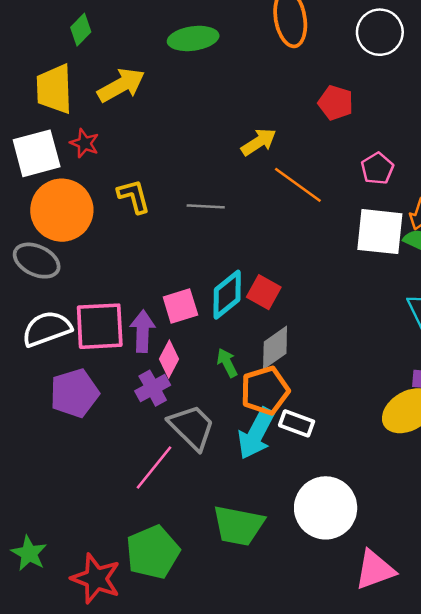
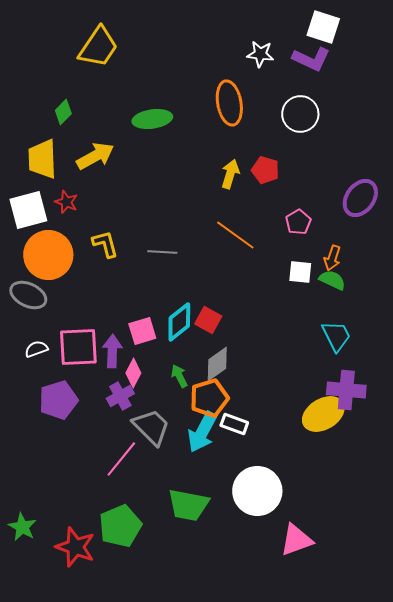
yellow arrow: (259, 142) -> (230, 174), moved, turned -40
white square: (380, 232) -> (300, 272), size x0.6
white semicircle: (47, 329) -> (36, 349), size x0.6

